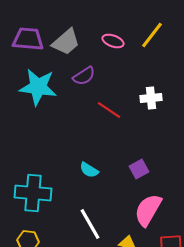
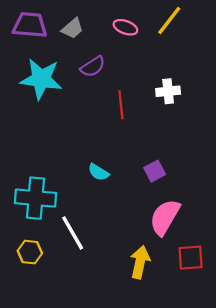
gray trapezoid: (66, 42) -> (73, 28), size x0.7
red line: (109, 110) -> (121, 105), turned 50
white line: (90, 224) -> (73, 233), moved

